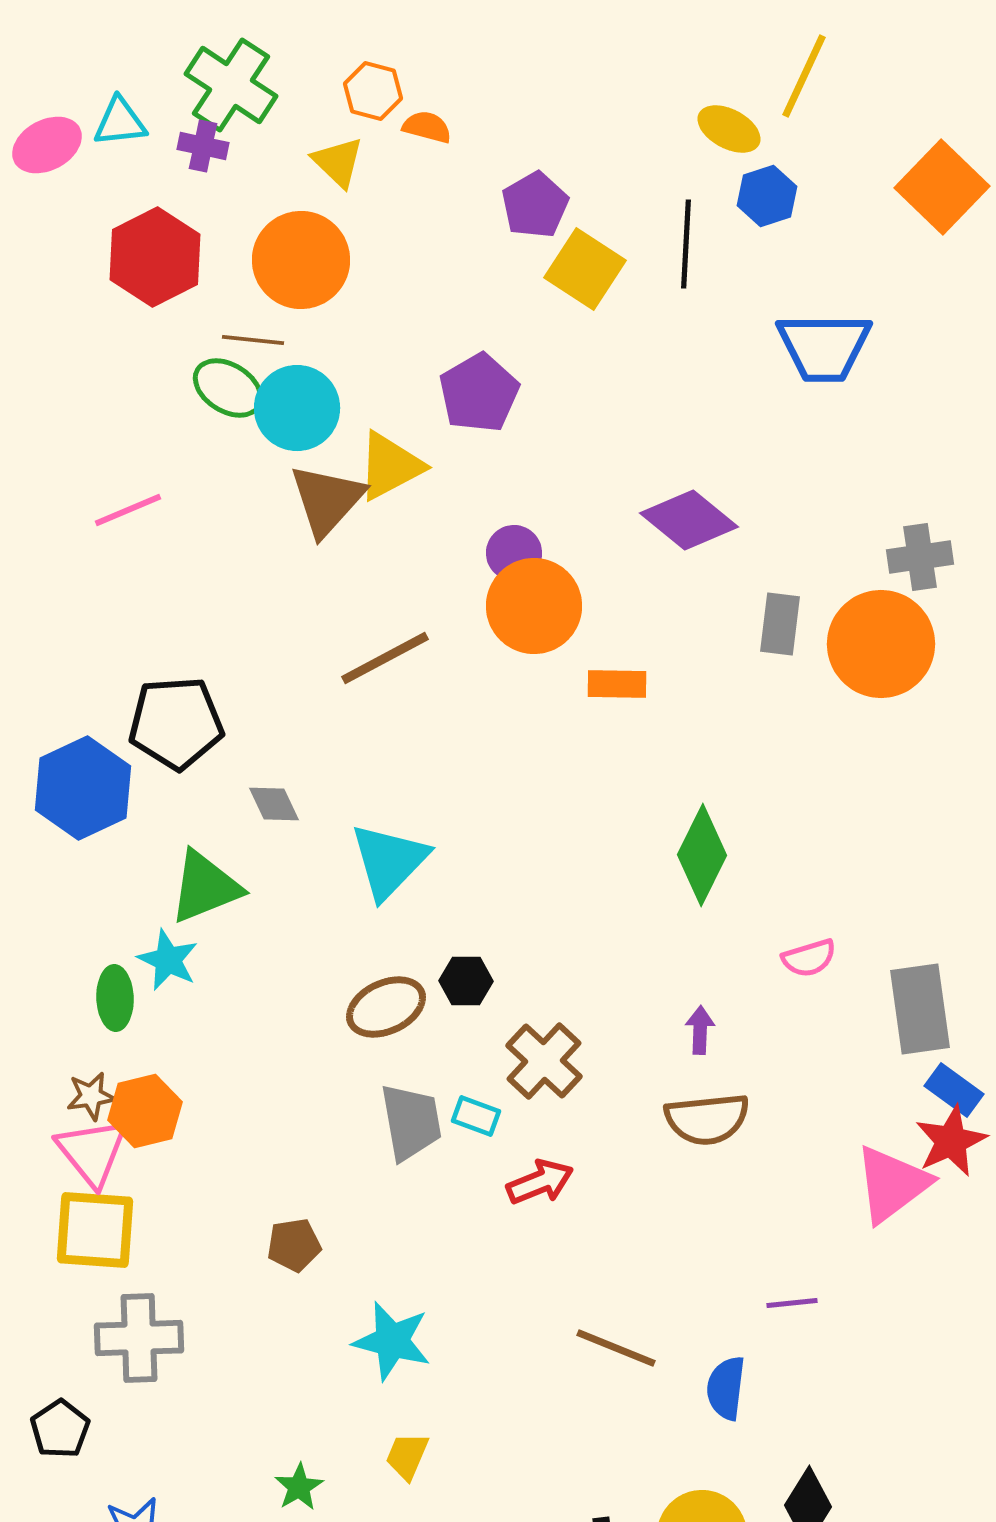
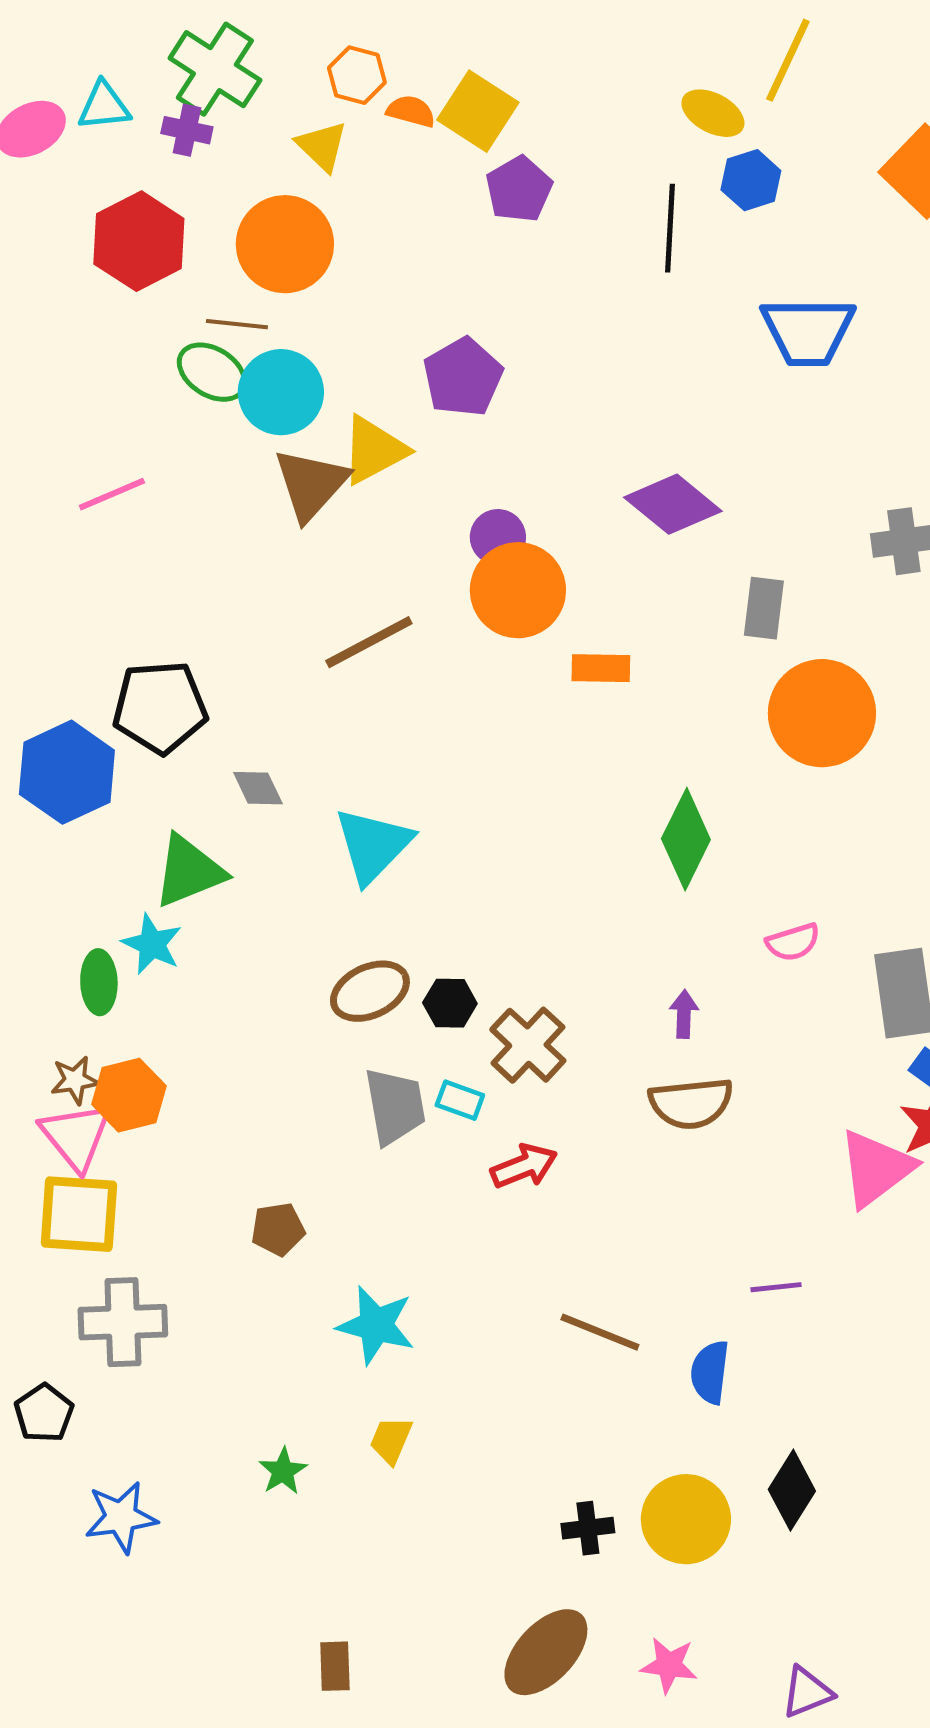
yellow square: (585, 269) -> (478, 111), moved
orange circle: (881, 644) -> (822, 713), moved
black hexagon: (466, 981) -> (450, 1003), moved

